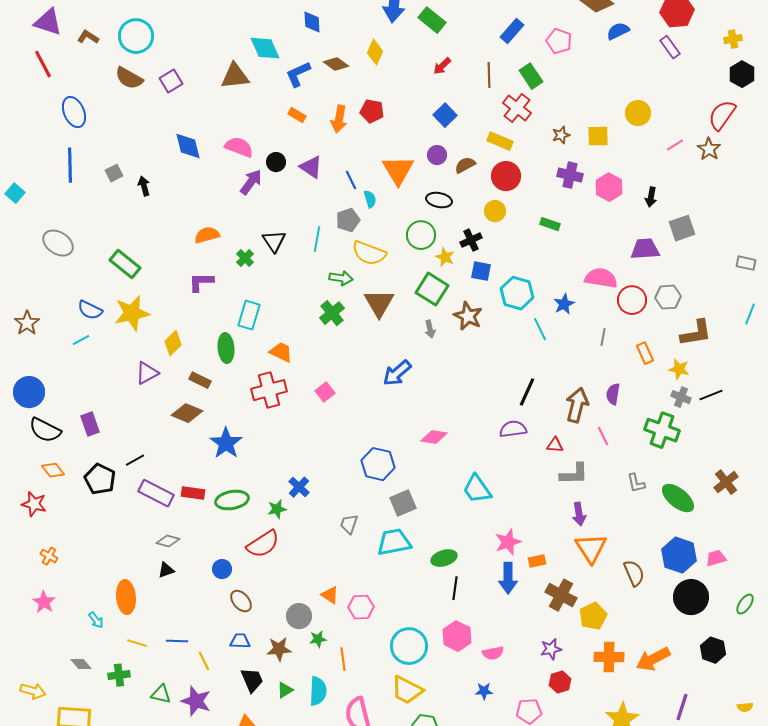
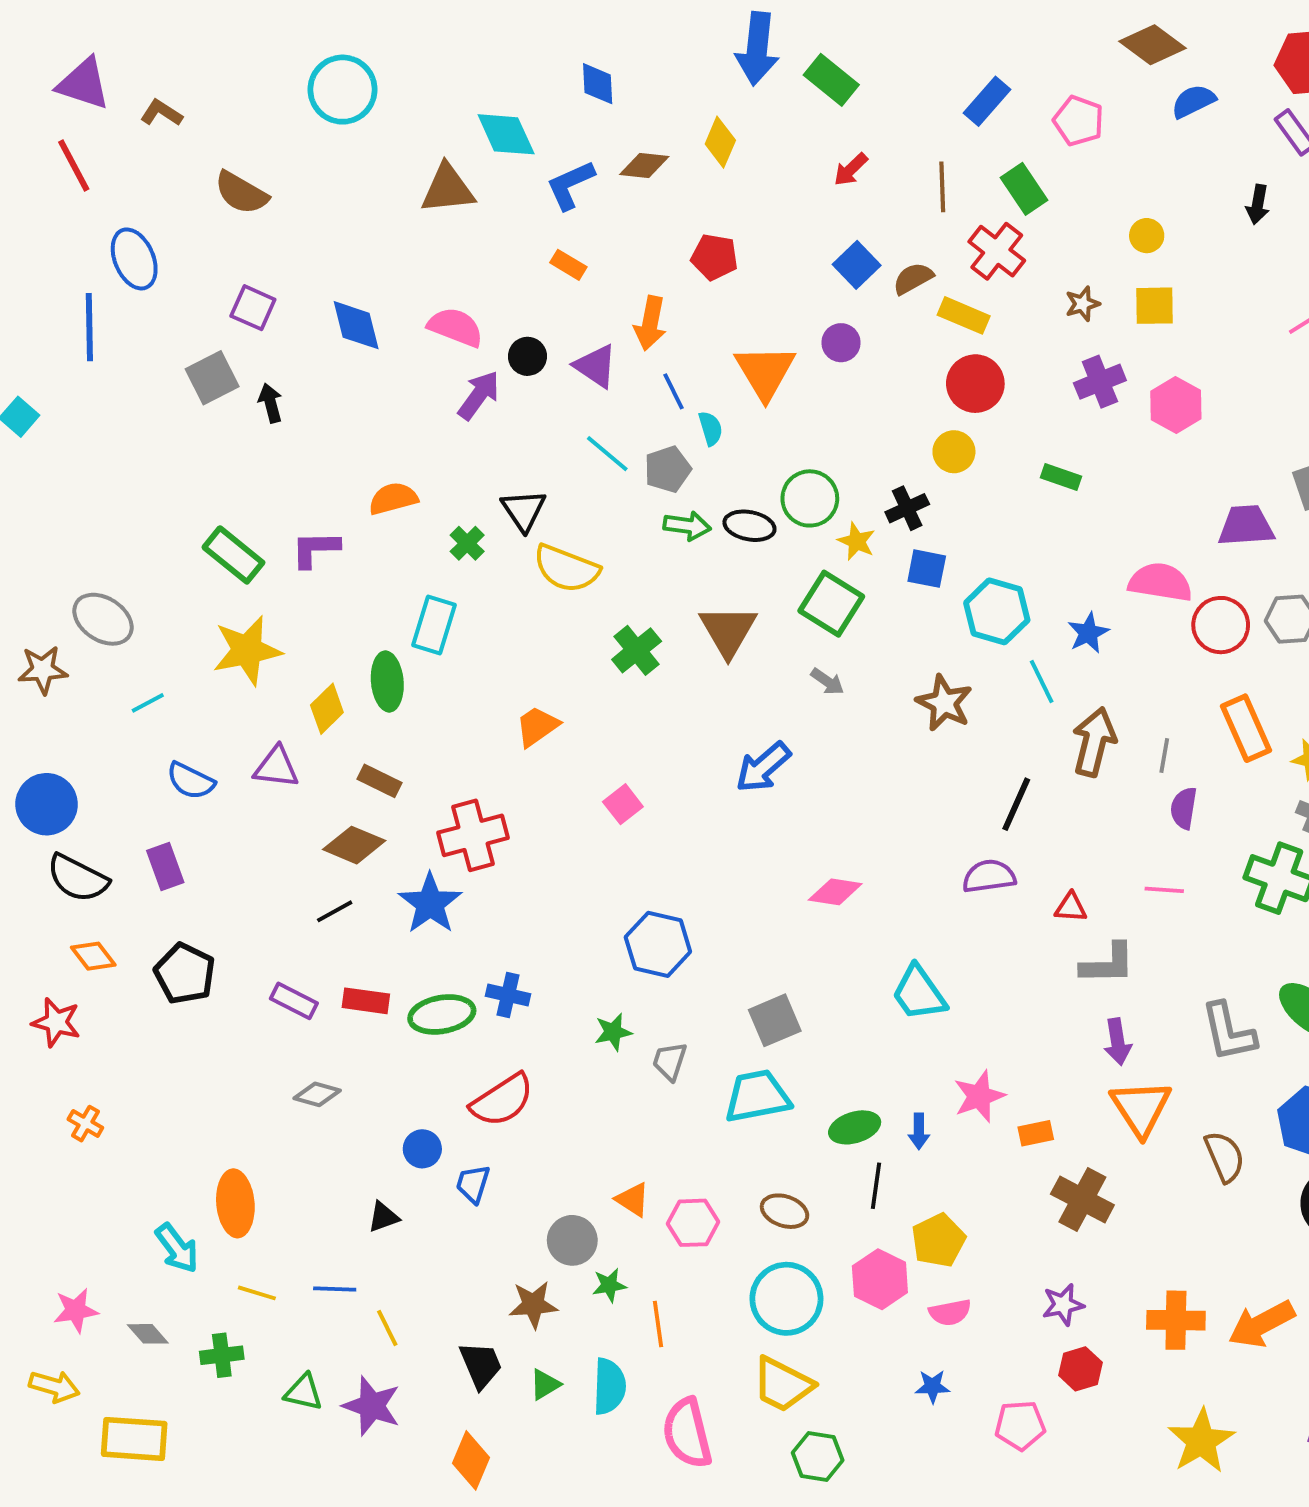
cyan circle: (136, 36) -> (343, 90), moved
brown diamond: (336, 64) -> (644, 166), turned -30
purple square: (171, 81) -> (253, 308), moved, turned -35
yellow circle: (638, 113) -> (1147, 236), moved, size x0.7
orange arrow: (339, 119) -> (650, 323), moved
blue line: (70, 165) -> (89, 327), moved
brown semicircle: (465, 165) -> (913, 278), moved
gray square: (114, 173) -> (212, 378), size x1.5
purple cross: (570, 175) -> (1100, 382), turned -35
black arrow: (651, 197) -> (1258, 204), moved
black ellipse: (439, 200) -> (749, 526), moved
cyan line: (317, 239) -> (607, 454), moved, turned -60
gray ellipse: (58, 243) -> (103, 619), moved
yellow semicircle: (369, 253) -> (566, 569), moved
green arrow: (341, 278) -> (687, 526), moved
purple L-shape: (201, 282) -> (315, 549), moved
blue semicircle: (90, 310) -> (191, 781), moved
cyan rectangle: (249, 315) -> (434, 625), moved
brown star: (468, 316) -> (944, 703), moved
brown star: (27, 323) -> (43, 670), turned 30
gray arrow: (430, 329) -> (827, 682), turned -42
gray line: (603, 337) -> (1164, 756), moved
green ellipse: (226, 348) -> (387, 682), moved
orange trapezoid: (281, 352) -> (537, 726), turned -60
orange rectangle: (645, 353) -> (1246, 728), size x1.5
purple triangle: (147, 373) -> (276, 767), turned 35
red cross: (269, 390) -> (473, 835), moved
brown arrow: (577, 405) -> (1094, 742), moved
pink line: (603, 436) -> (1164, 890), turned -60
black line: (135, 460) -> (335, 911), moved
blue hexagon: (378, 464) -> (658, 944), moved
gray L-shape: (636, 483) -> (1228, 1032), moved, size x1.6
blue cross: (299, 487) -> (508, 995), moved, turned -30
purple rectangle: (156, 493) -> (294, 1001), size x0.7
green star: (277, 509) -> (613, 1032), moved
black triangle: (166, 570) -> (383, 1217), moved
blue arrow: (508, 578) -> (919, 1131), moved, size x0.6
brown ellipse: (241, 601) -> (785, 1211), moved, turned -30
pink star: (44, 602) -> (76, 1310), moved, turned 30
yellow pentagon: (593, 616) -> (938, 1240), moved
cyan arrow: (96, 620) -> (177, 1248), size x1.5
blue trapezoid: (240, 641) -> (473, 1184), moved, turned -75

